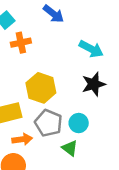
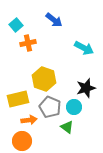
black star: (94, 84) -> (86, 88), moved

